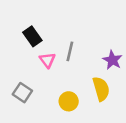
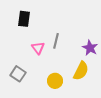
black rectangle: (32, 36) -> (24, 19), moved, turned 42
yellow semicircle: (101, 89) -> (81, 71), turned 42

